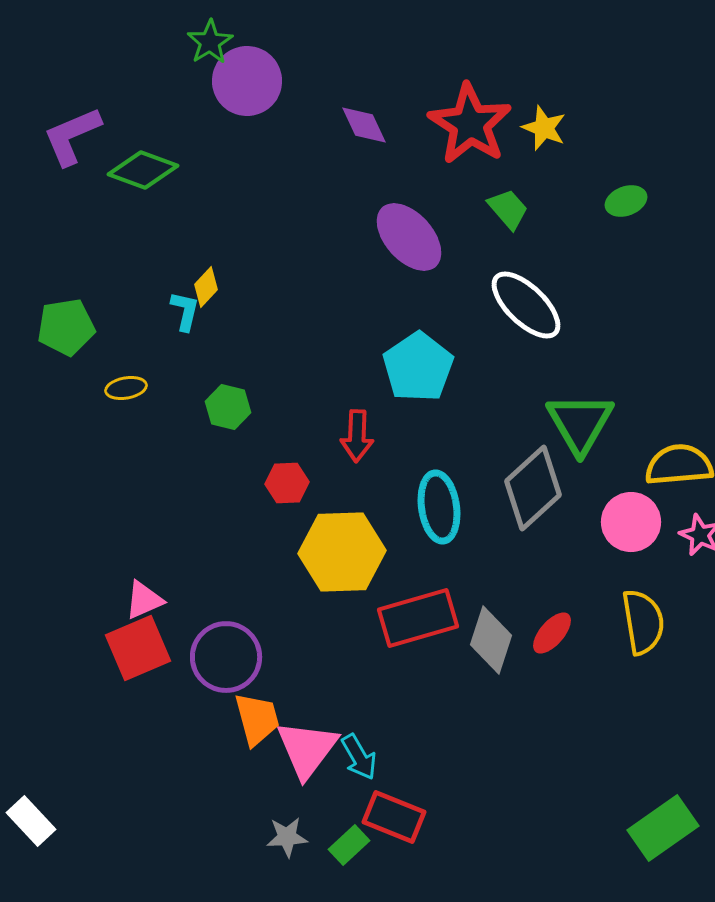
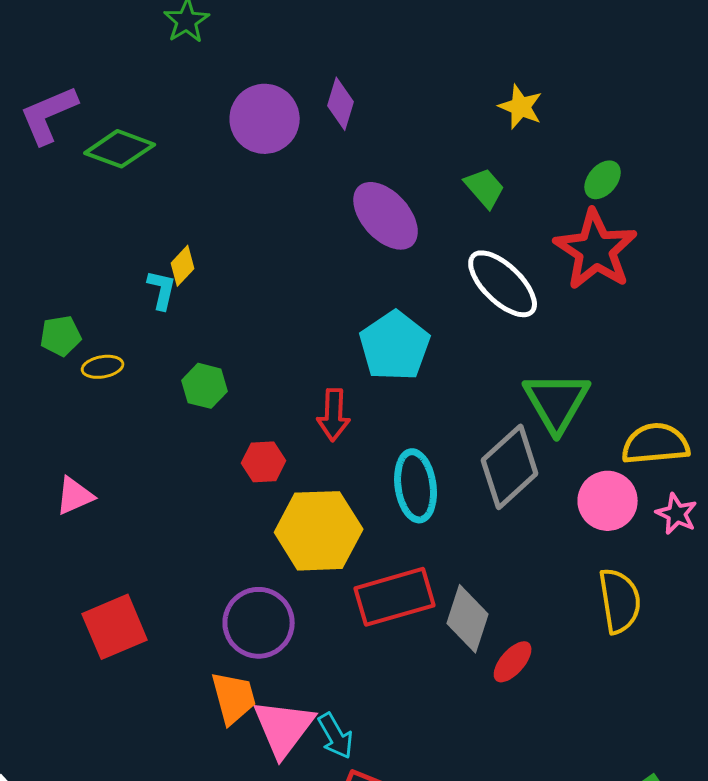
purple circle: (247, 81) -> (265, 119), moved
red star: (470, 124) -> (596, 250), moved
purple diamond: (364, 125) -> (341, 104), turned 42
green ellipse: (626, 201) -> (603, 180), turned -30
green pentagon: (66, 327) -> (61, 336), moved, size x0.7
pink triangle: (144, 600) -> (75, 496), moved
red ellipse: (552, 633) -> (513, 662), moved
purple circle: (226, 657) -> (259, 623), moved

